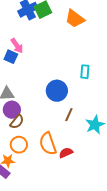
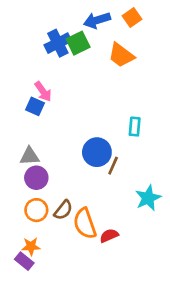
brown line: (69, 115) -> (113, 166), moved
brown semicircle: (17, 122) -> (63, 210), moved
orange circle: (19, 145) -> (36, 210), moved

